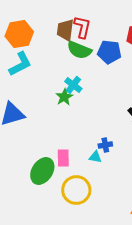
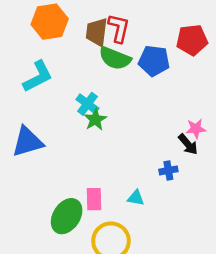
orange hexagon: (19, 34) -> (50, 22), moved
cyan cross: (73, 85) -> (87, 104), moved
blue cross: (105, 145) -> (168, 170), moved

